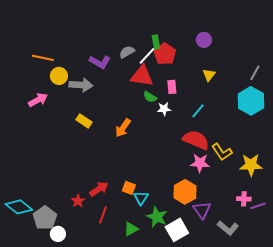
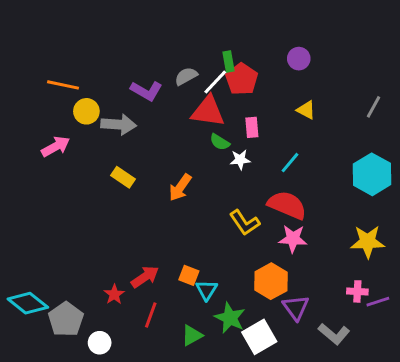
yellow triangle: (209, 75) -> (306, 110), turned -40
cyan hexagon: (251, 101) -> (372, 174), moved
yellow L-shape: (222, 152) -> (245, 223), moved
white circle: (58, 234) -> (100, 343), moved

